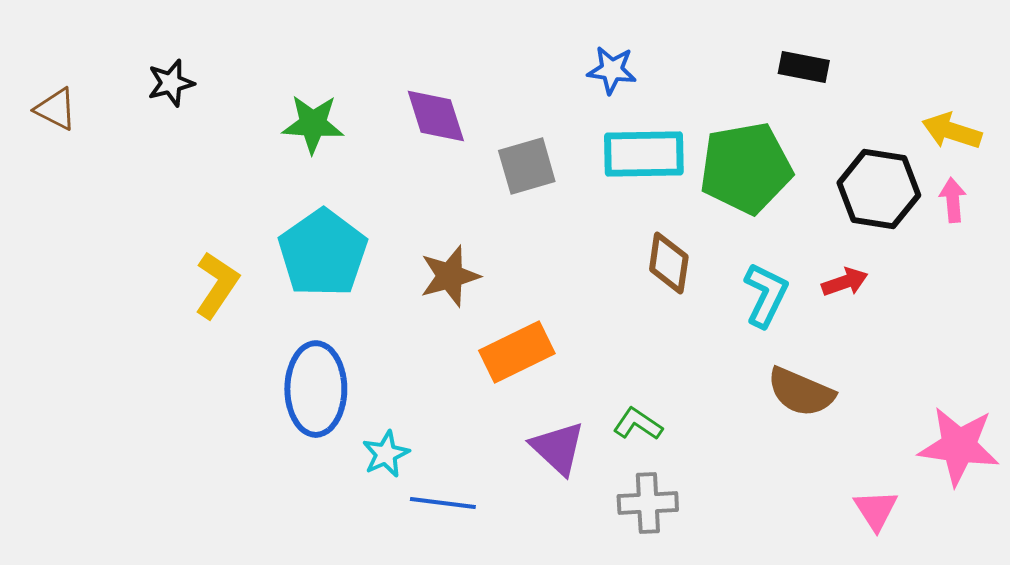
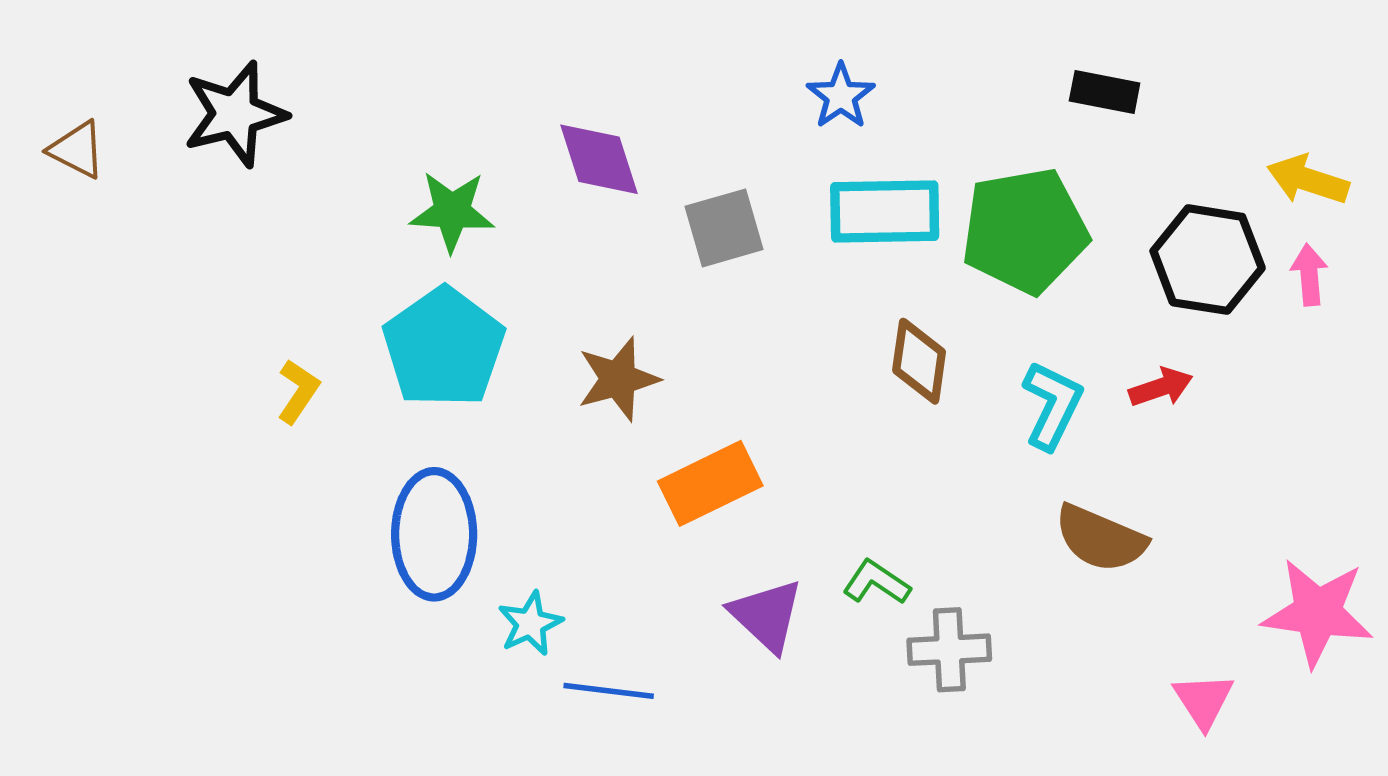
blue star: (612, 70) -> (841, 96), turned 30
black star: (171, 83) -> (235, 114), size x1.6
green star: (313, 124) -> (452, 211), moved
yellow L-shape: (217, 285) -> (298, 391), size x0.7
gray cross: (648, 503) -> (949, 650), moved

